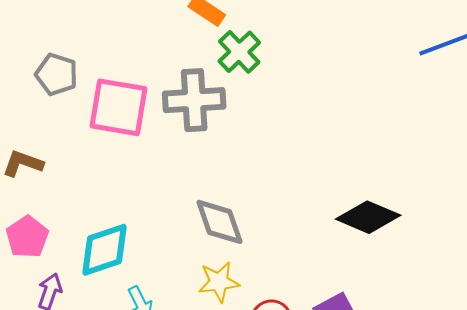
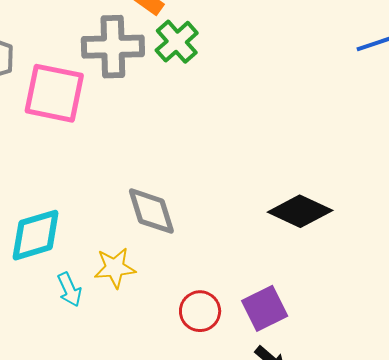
gray cross: (194, 100) -> (113, 47), moved
yellow star: (219, 282) -> (115, 268), moved

